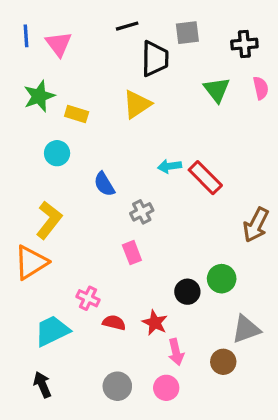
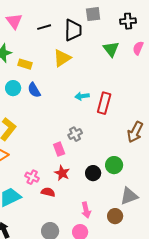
black line: (127, 26) -> (44, 27), moved
pink semicircle: (261, 88) -> (138, 48), turned -144
red rectangle: (205, 178) -> (104, 103), turned 60
blue semicircle: (104, 184) -> (34, 90), moved
gray cross: (142, 212) -> (75, 134), moved
red star: (155, 323) -> (62, 173), moved

